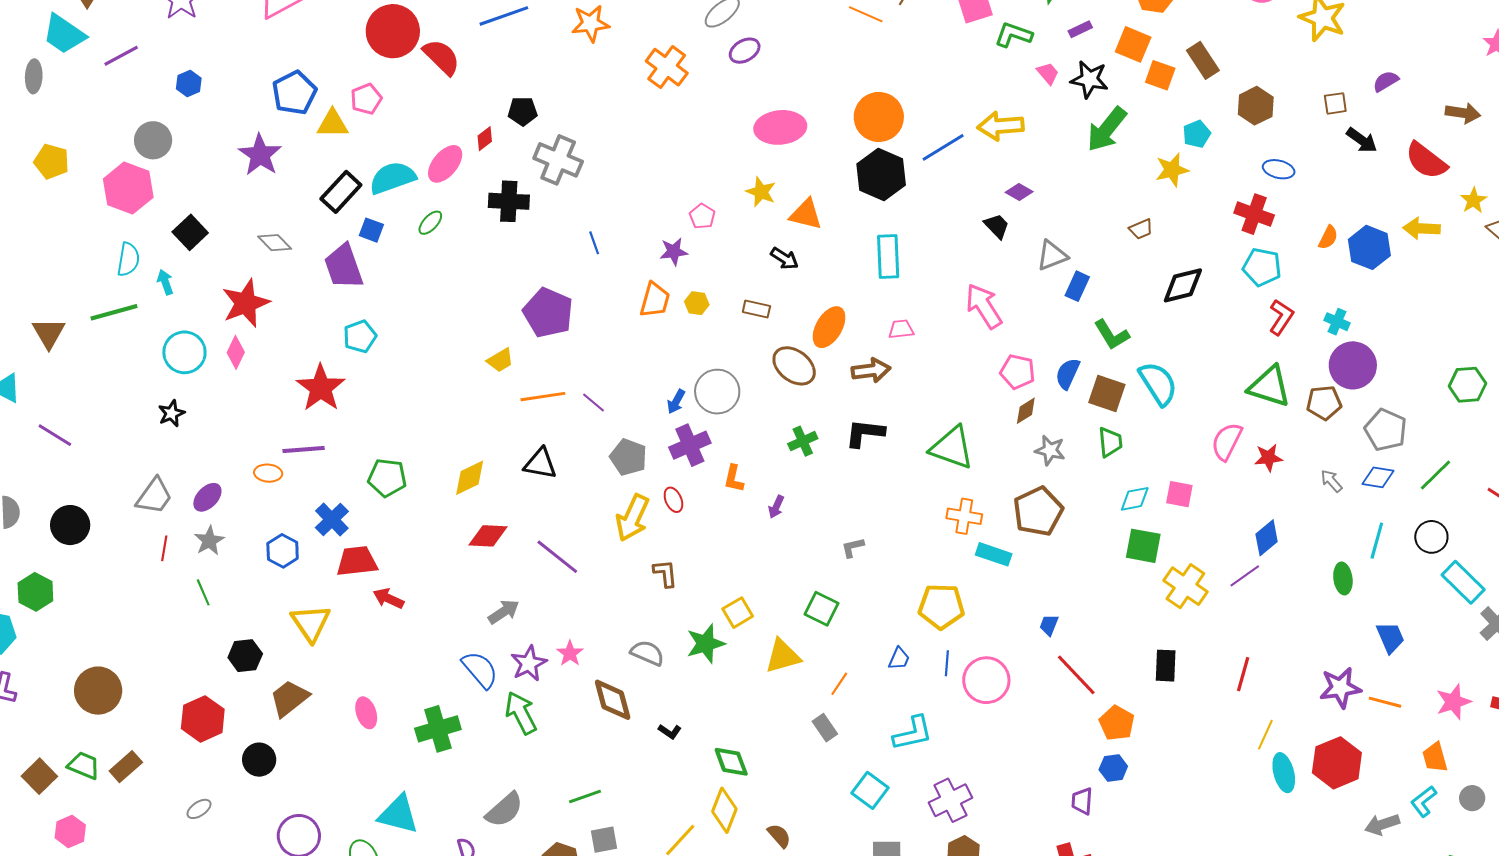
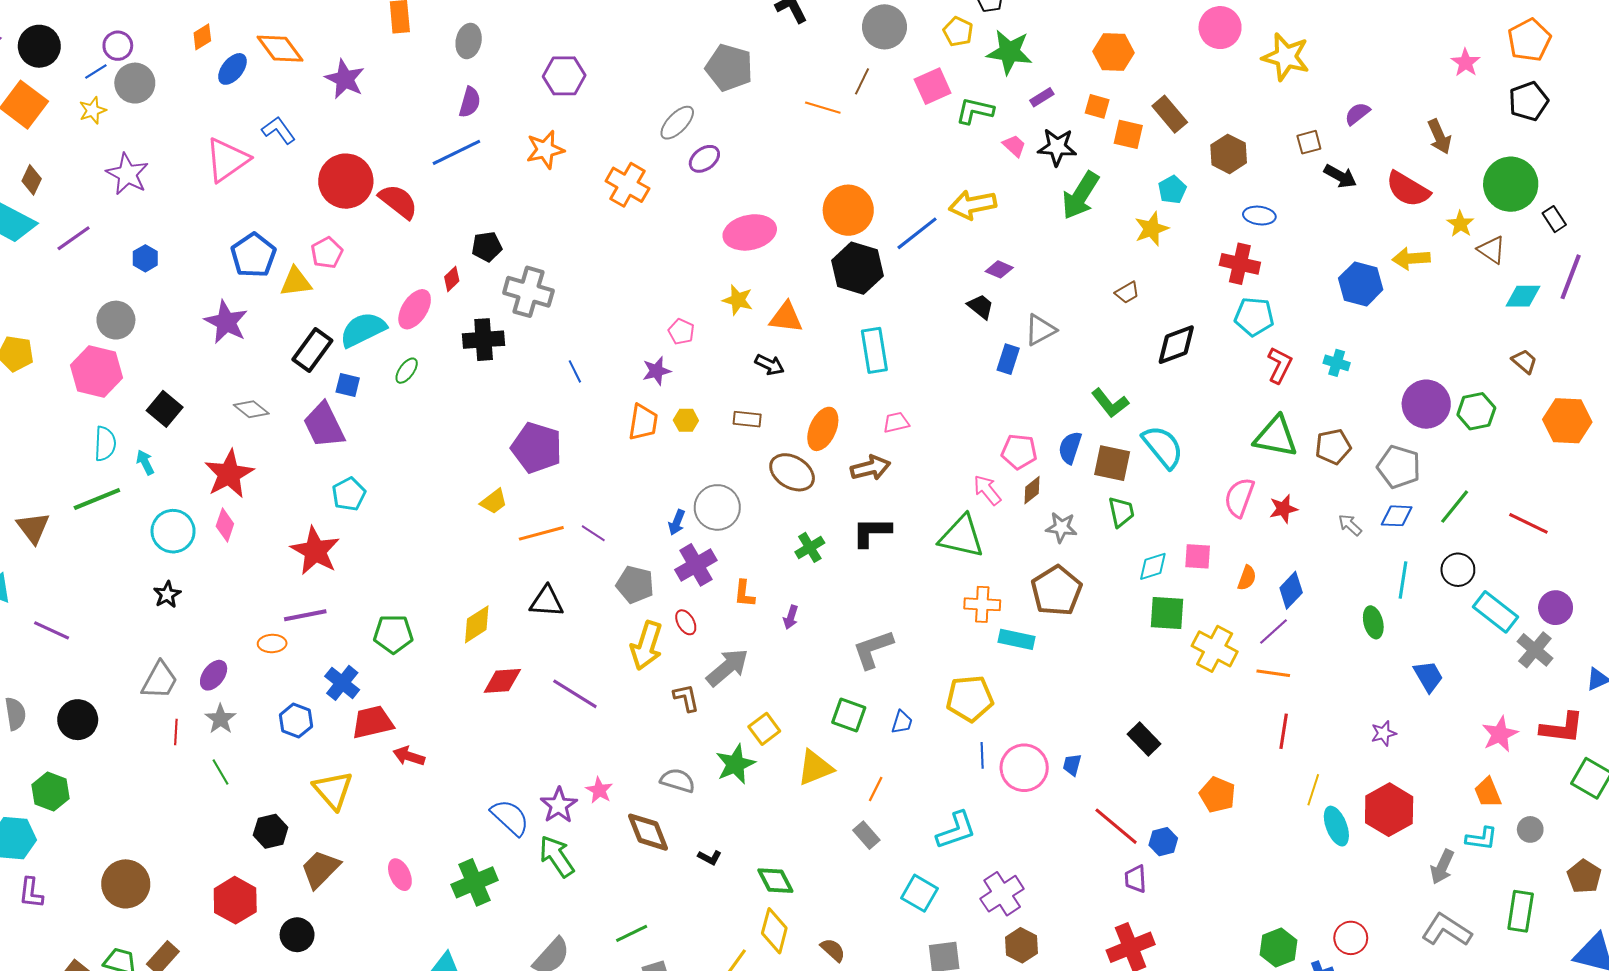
orange square: (1133, 44) -> (1097, 106), size x0.7
brown arrow: (1463, 113) -> (1439, 137), turned 64
orange semicircle: (1328, 237) -> (1247, 578), moved
blue rectangle: (1077, 286) -> (1008, 359), moved
pink arrow: (984, 306) -> (987, 490), moved, size x0.7
purple circle: (1353, 365) -> (1426, 404), moved
gray L-shape: (853, 547) -> (873, 649), size x1.8
gray arrow: (504, 612) -> (727, 667), moved, size x1.4
blue trapezoid: (1049, 625) -> (1072, 765), moved
blue trapezoid: (899, 659) -> (902, 722), moved
black rectangle: (1166, 666) -> (1144, 739), moved, turned -40
red line: (1076, 675) -> (1116, 826), moved
purple star: (1340, 688) -> (1384, 733), size x0.6
orange line: (1385, 702) -> (1273, 673), moved
orange pentagon: (1117, 723) -> (1217, 795), moved
cyan L-shape: (1424, 801) -> (1481, 839), turned -128
gray arrow: (1382, 824) -> (1442, 867), turned -40

